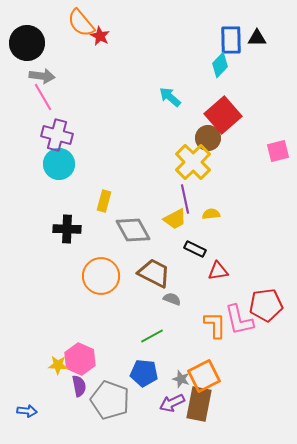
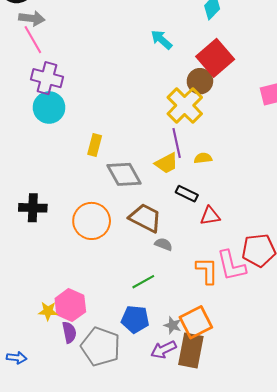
black cross: (67, 229) -> (33, 208), moved

